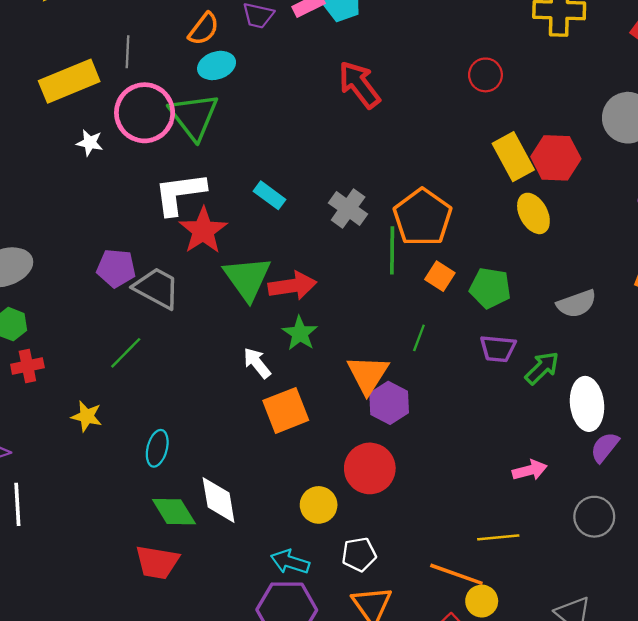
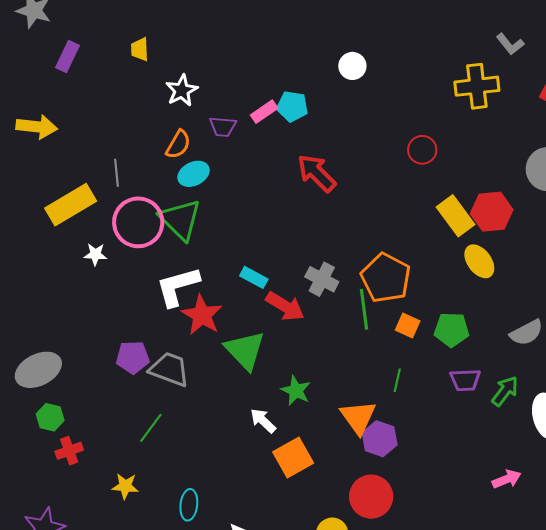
red arrow: (292, 286) -> (285, 306), moved, turned 48

